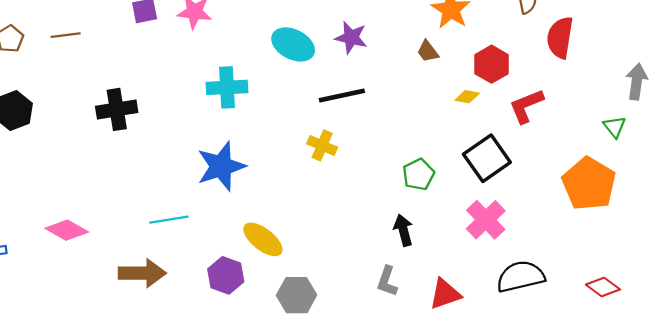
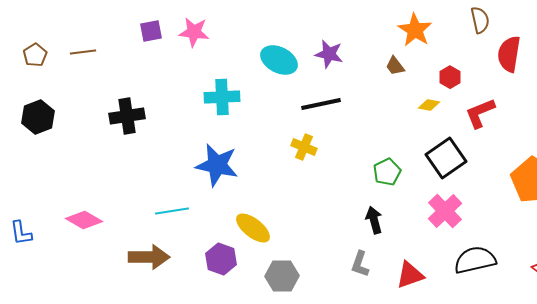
red hexagon: (492, 64) -> (450, 77), size x0.7
blue star: (221, 166) -> (217, 165), turned 30

